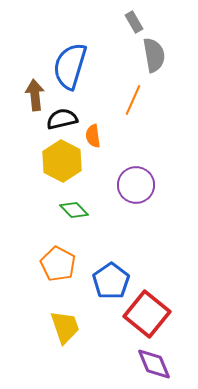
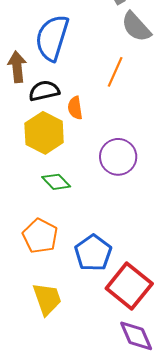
gray semicircle: (154, 55) -> (136, 27), turned 148

